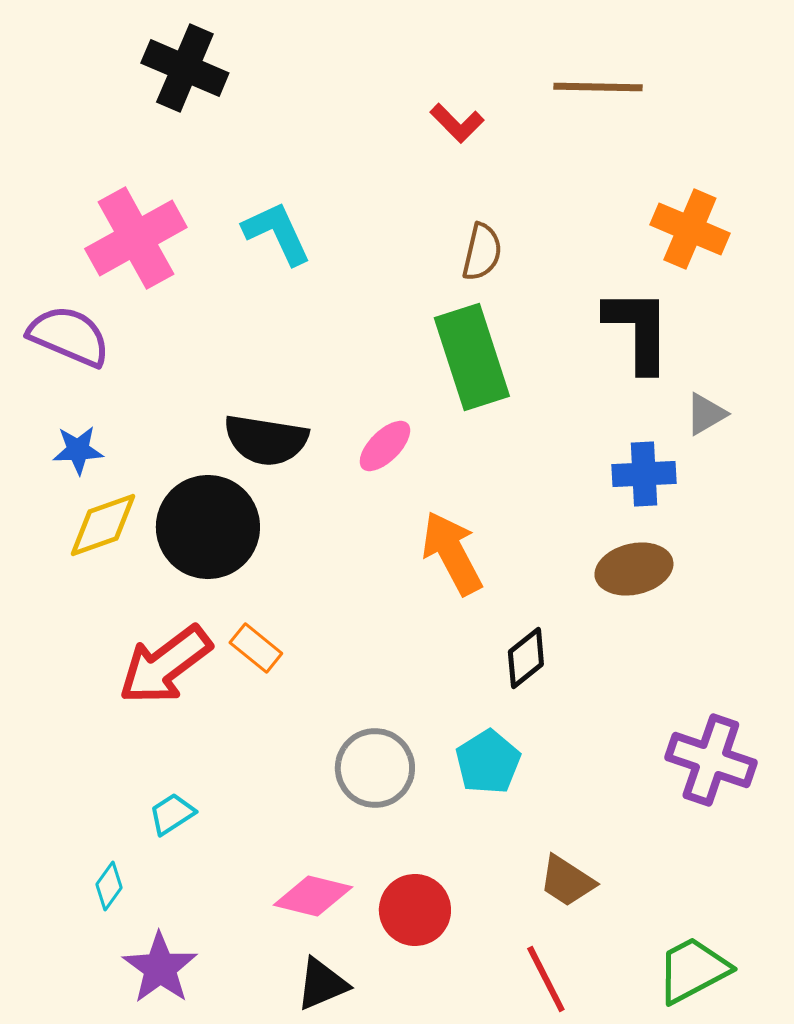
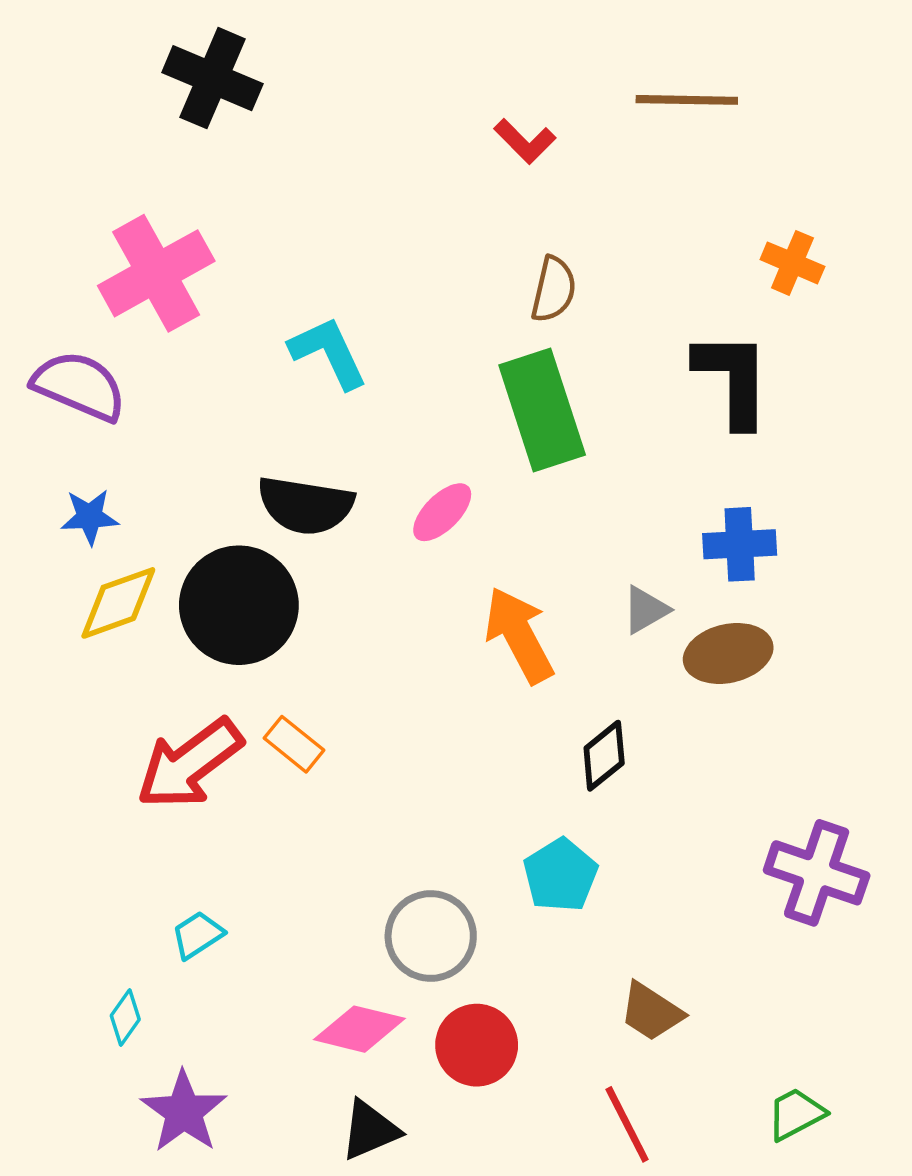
orange cross: (690, 229) -> (792, 263), size x0.7
cyan L-shape: (277, 233) -> (328, 353), moved
gray triangle: (706, 414) -> (645, 610), moved
gray circle: (375, 768) -> (431, 936), moved
green trapezoid: (693, 970) -> (796, 1114), size x0.7

